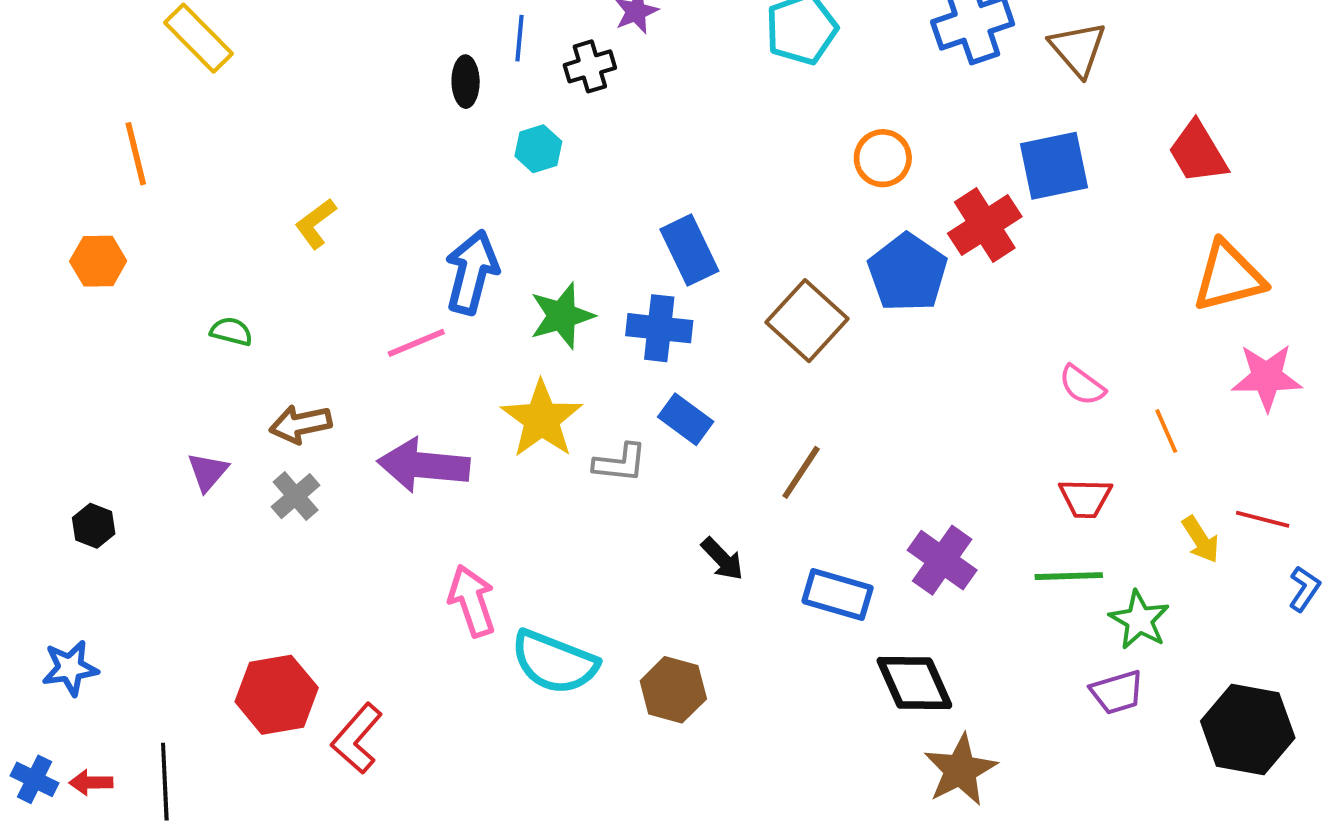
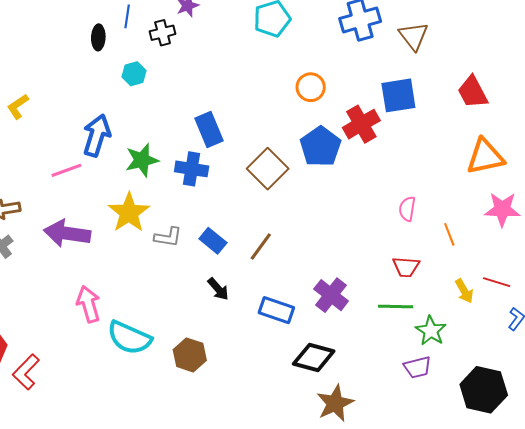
pink semicircle: (1082, 385) -> (407, 209), turned 60
blue rectangle: (686, 419) -> (213, 241), moved
black diamond: (914, 683) -> (314, 358), turned -54

